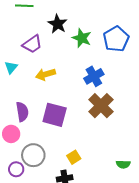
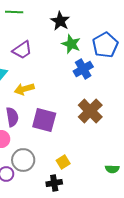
black star: (58, 24) -> (60, 21), moved
yellow arrow: (45, 74) -> (24, 89), moved
blue cross: (94, 76) -> (83, 69), moved

